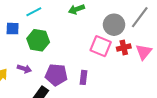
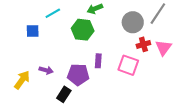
green hexagon: (38, 40) -> (83, 30), moved
pink square: (101, 46) -> (128, 65), moved
purple rectangle: (83, 77) -> (98, 61), moved

